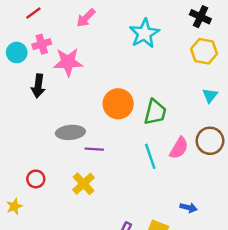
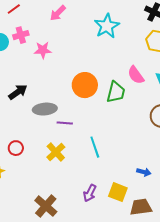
pink star: (68, 62) -> (43, 50), size x0.7
black arrow: (38, 86) -> (18, 92), moved, turned -132
pink semicircle: (179, 148) -> (136, 75), moved, turned 114
cyan line: (150, 156) -> (95, 147), moved

